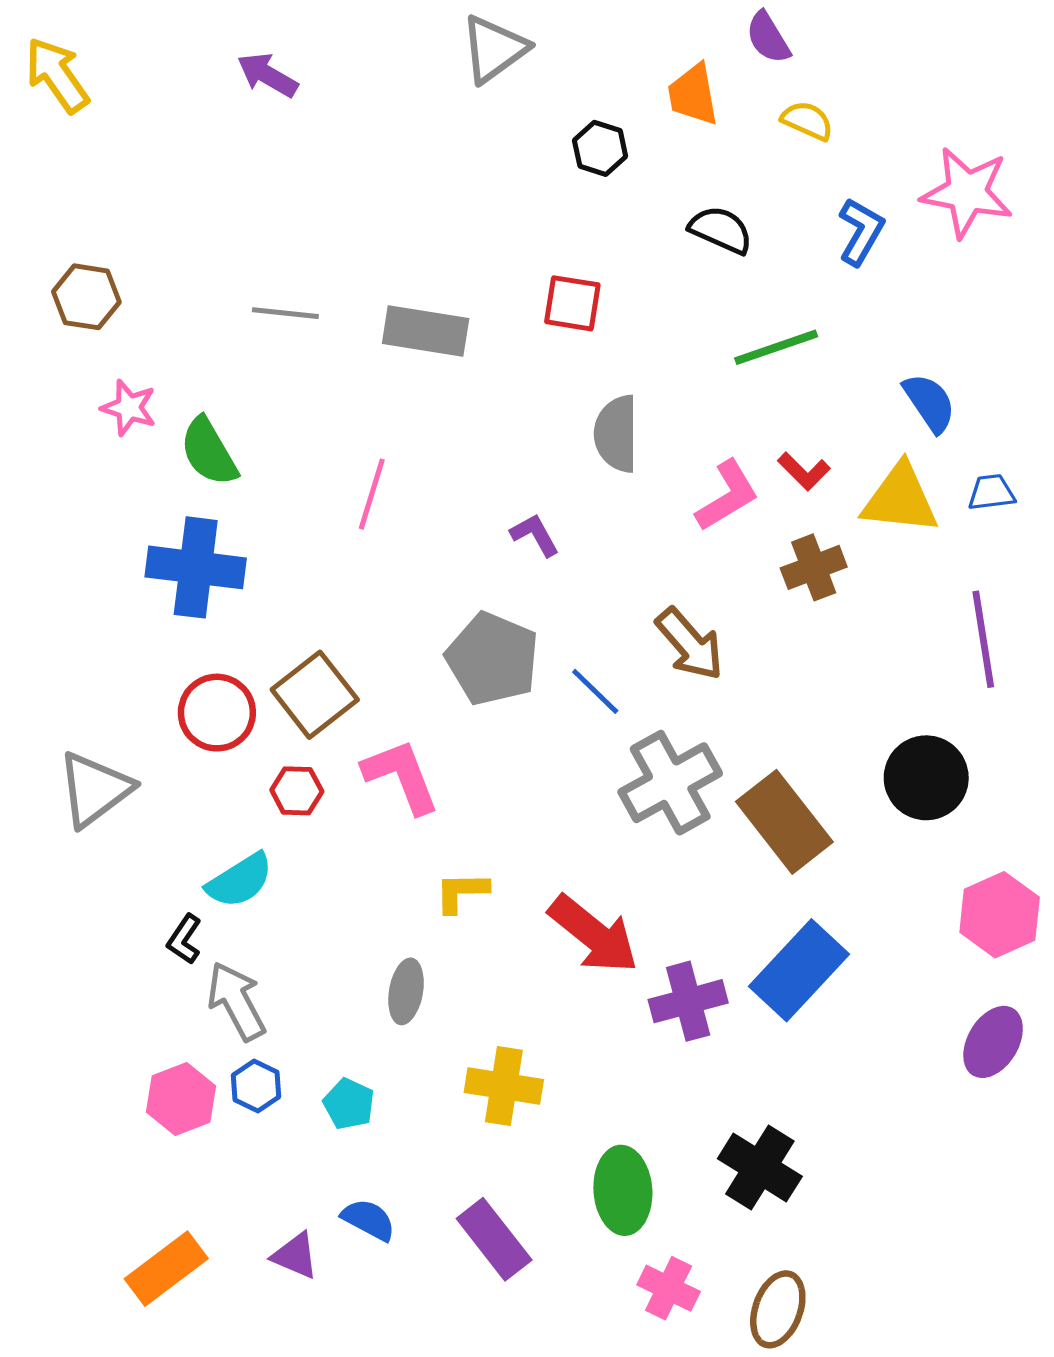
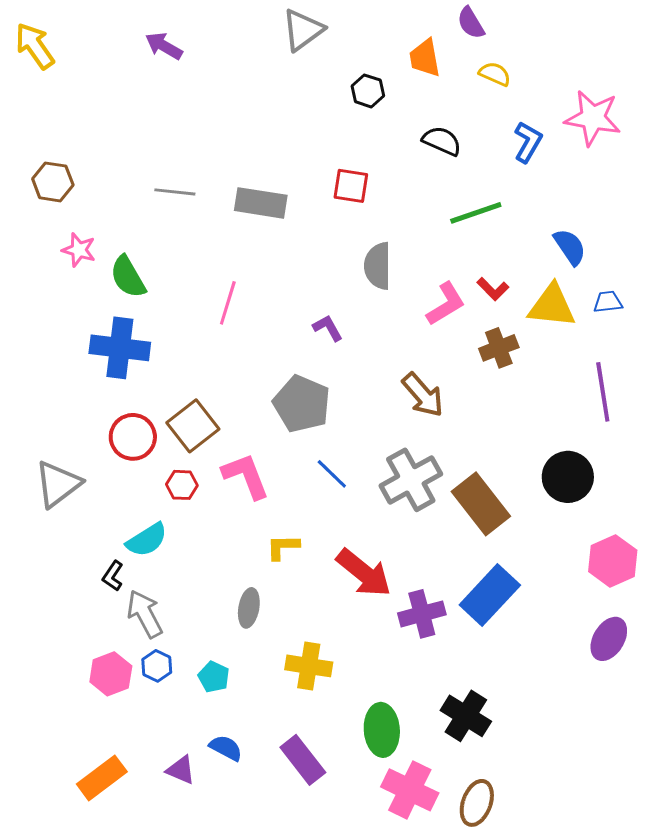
blue line: (595, 691) -> (332, 474), moved
pink cross: (669, 1288) -> (410, 790), size x1.5

